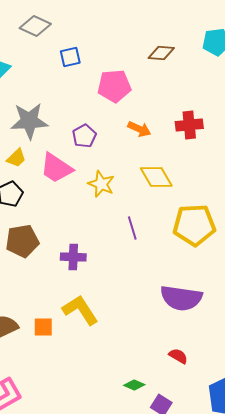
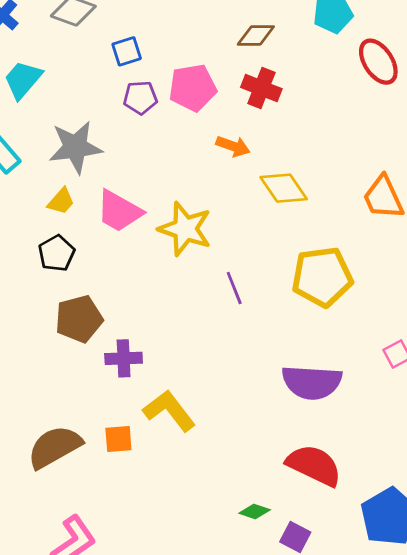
red cross: (189, 125) -> (261, 88), moved, turned 32
purple pentagon: (84, 136) -> (140, 98), moved, turned 30
yellow diamond: (156, 177) -> (284, 188), moved
yellow star: (101, 184) -> (185, 229), size x1.4
purple cross: (73, 257) -> (124, 358), moved
red semicircle: (178, 356) -> (314, 465), size x2.0

